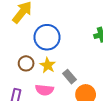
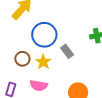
gray rectangle: (70, 77) -> (67, 51), moved

